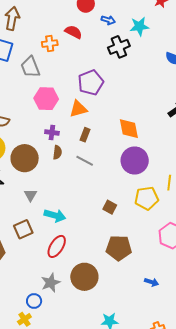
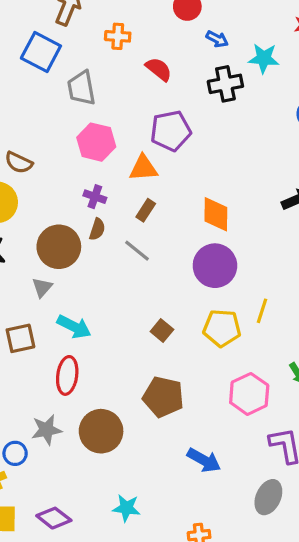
red semicircle: (73, 32) -> (159, 69), moved
orange cross: (50, 44) -> (118, 36), moved
brown circle: (25, 158) -> (59, 247), moved
red ellipse: (57, 246) -> (67, 375), turned -35
blue arrow: (152, 282) -> (204, 460), size x1.5

